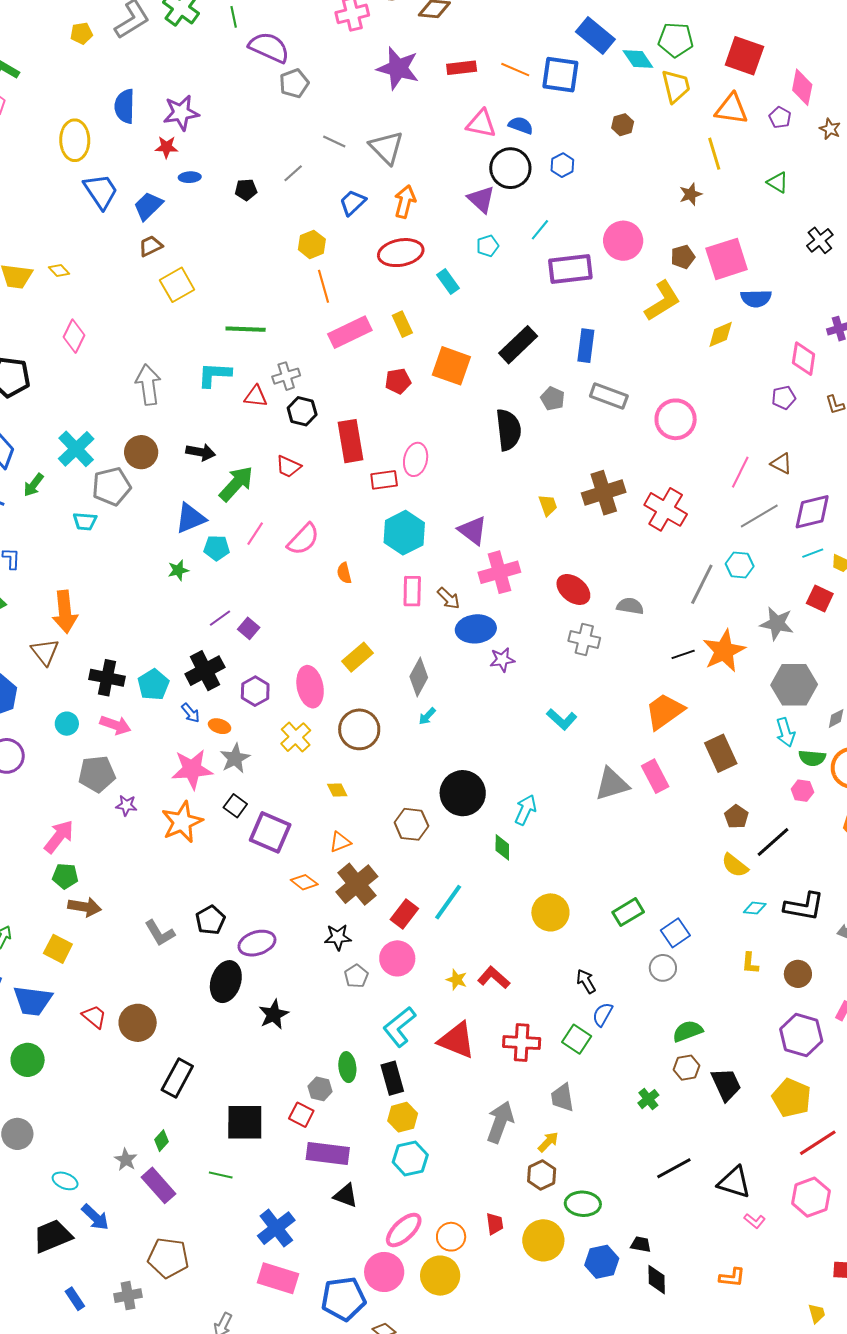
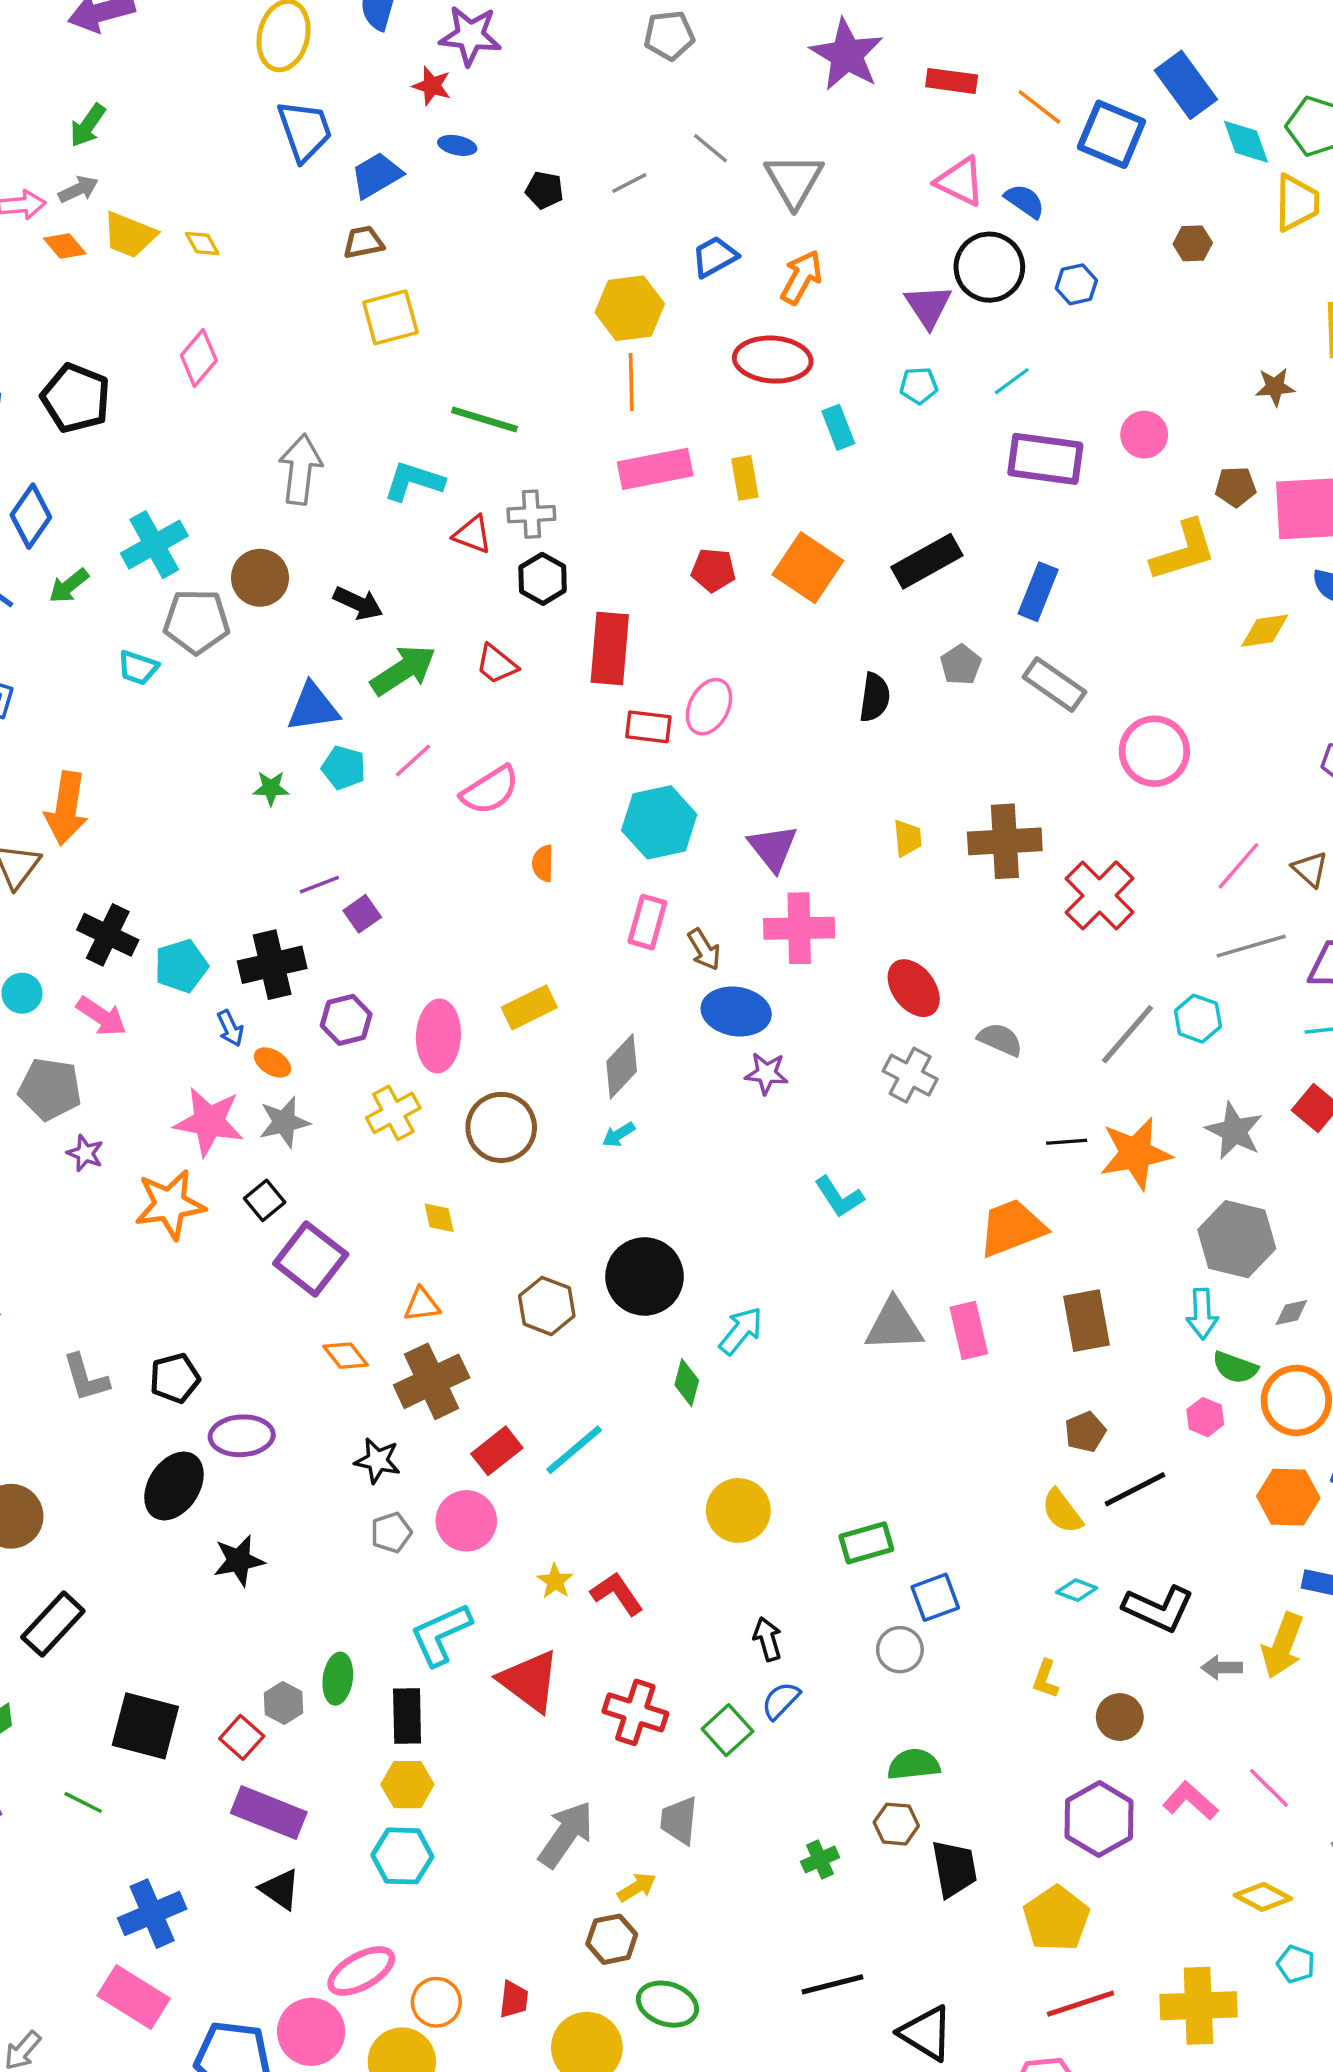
pink circle: (623, 241) -> (1144, 435), size x0.7
yellow hexagon: (312, 244) -> (630, 308), size x1.4
black semicircle: (508, 430) -> (875, 697), size x0.7

